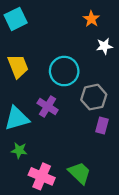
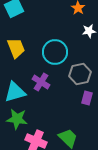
green star: (19, 150) -> (17, 119), size x1.5

